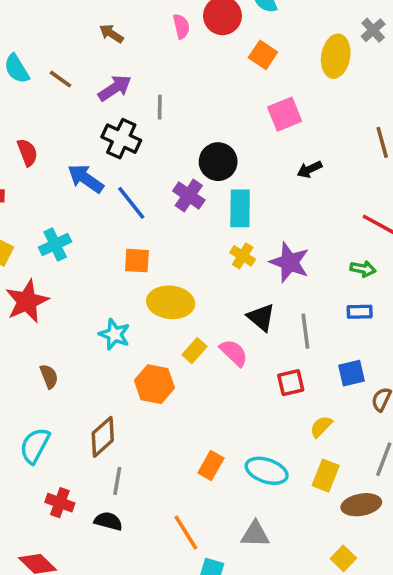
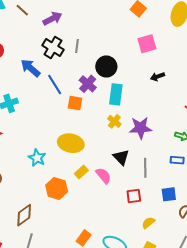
gray line: (160, 107) -> (77, 46), moved
orange square: (137, 261) -> (75, 103), moved
purple star: (289, 262) -> (141, 128), turned -30

